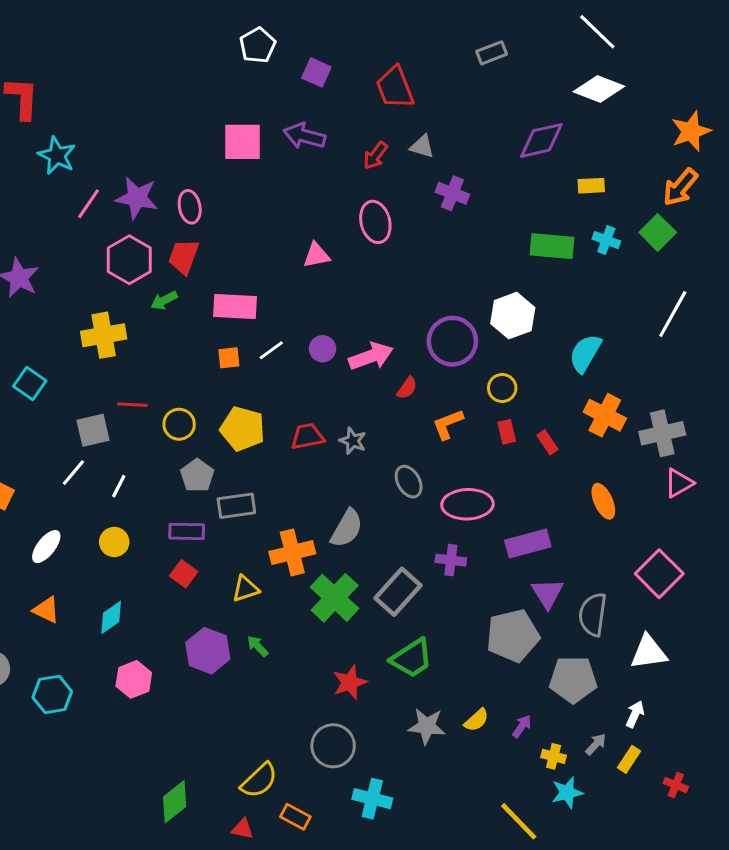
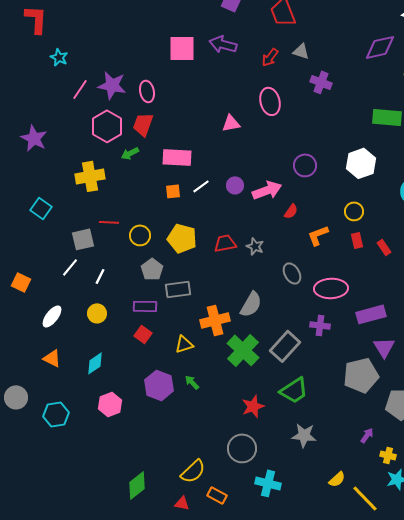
cyan star: (57, 156) -> (59, 57), size x0.7
purple circle: (452, 341) -> (305, 165), moved, size x0.7
yellow semicircle: (477, 720) -> (337, 479), moved

